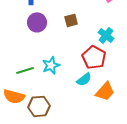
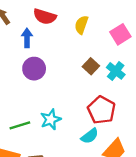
brown square: (71, 20) -> (91, 66), moved, turned -32
cyan cross: (106, 35) -> (116, 71), moved

